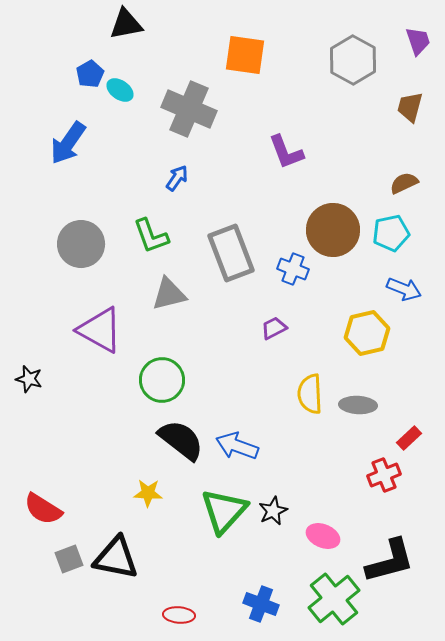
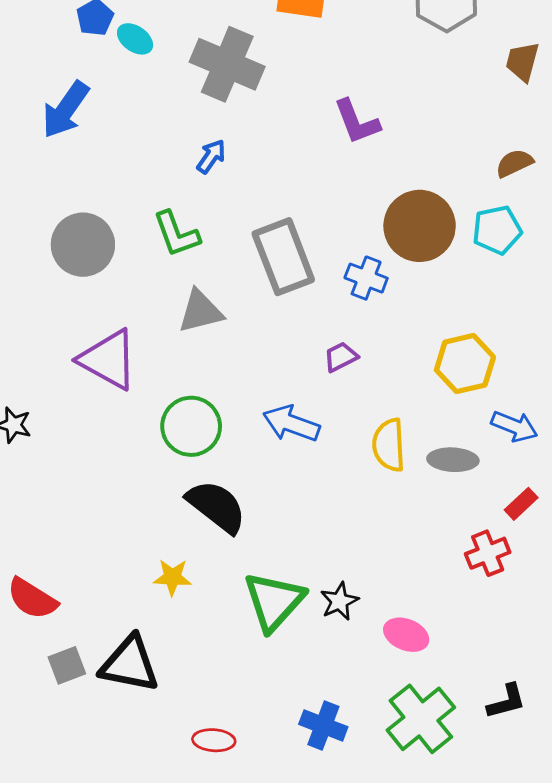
blue arrow: (404, 289) -> (514, 426), moved
blue arrow: (237, 446) -> (291, 424), moved
black L-shape: (390, 561) -> (506, 701), moved, size x0.6

